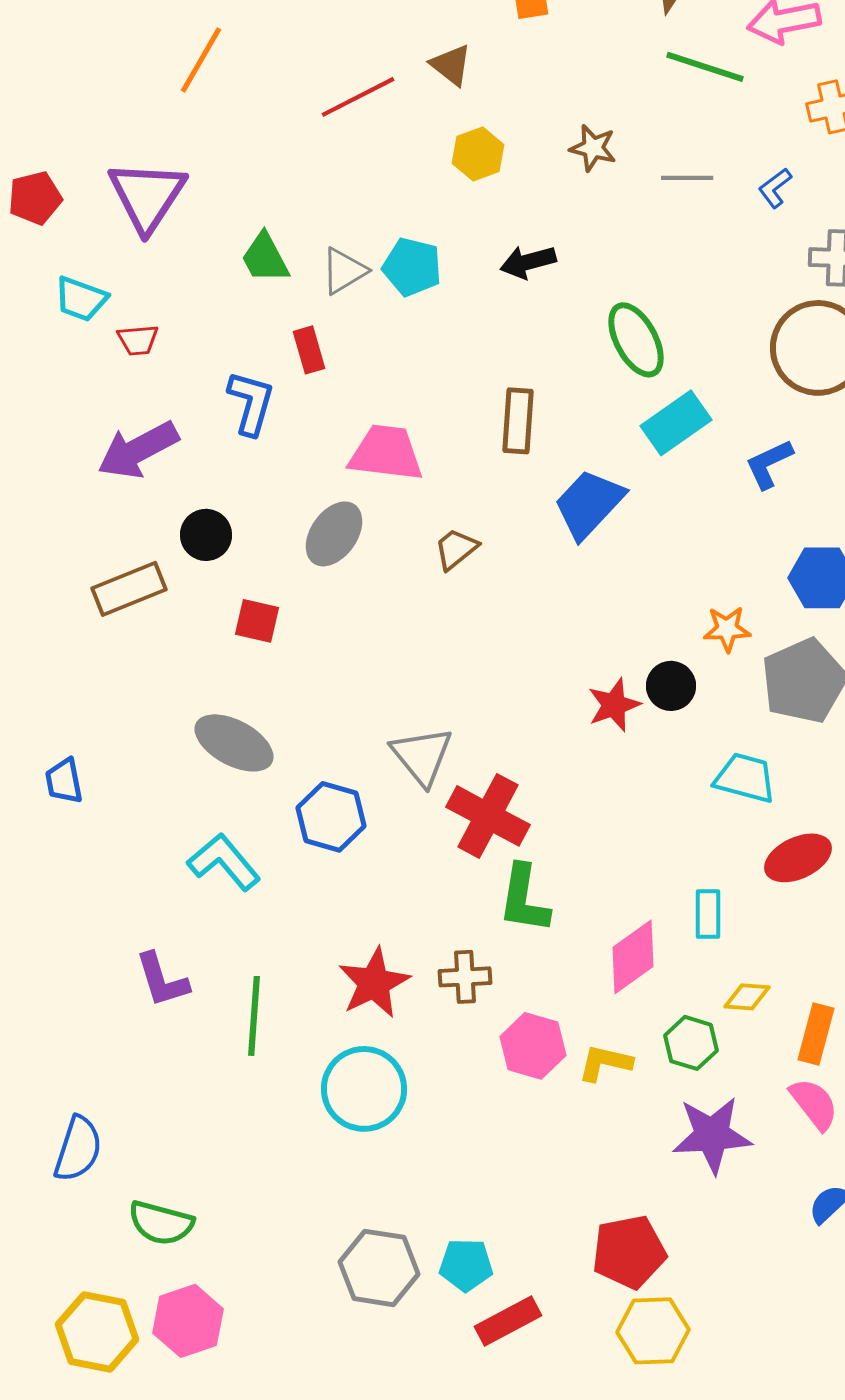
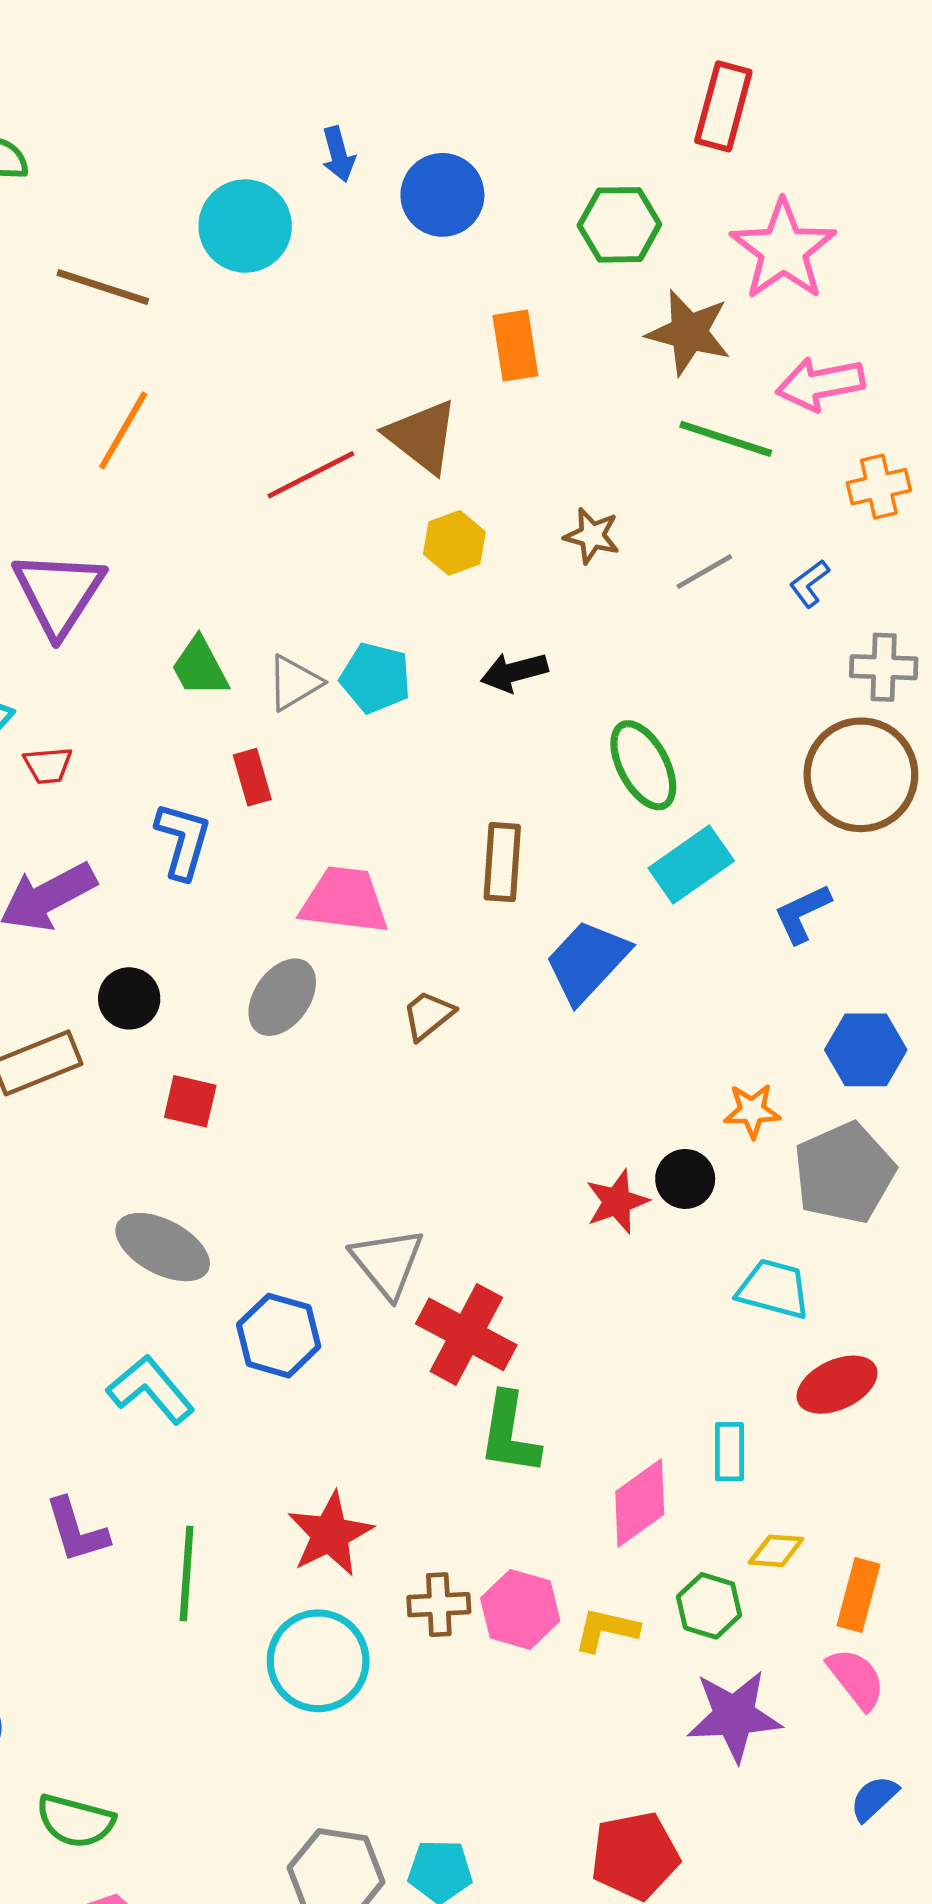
brown triangle: (451, 65) -> (422, 436), size x1.5
gray line: (687, 178) -> (704, 572), turned -30
brown cross: (465, 977) -> (439, 1605), moved

